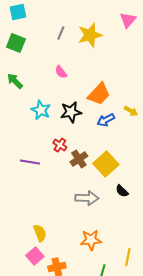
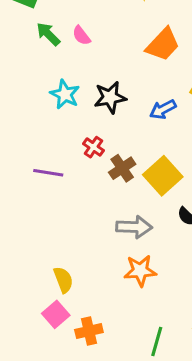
pink semicircle: (61, 72) -> (81, 36), moved
green arrow: (15, 81) -> (48, 34), moved
orange trapezoid: (99, 94) -> (163, 45), moved
orange star: (91, 240) -> (140, 271), moved

